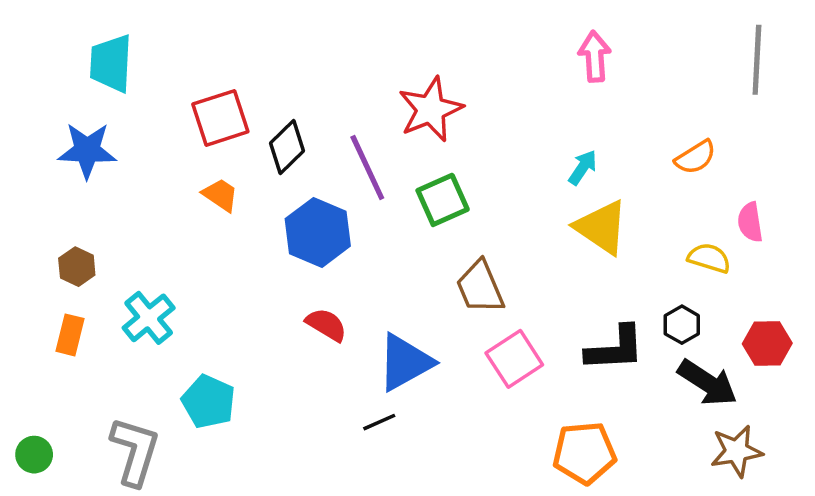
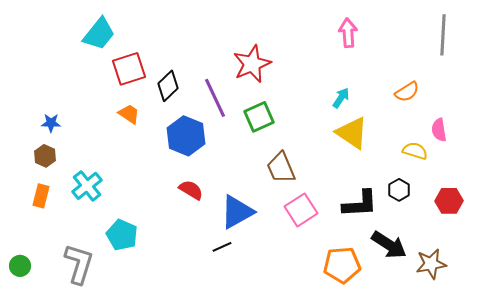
cyan trapezoid: (111, 63) -> (99, 34), moved, turned -144
blue star: (87, 150) -> (51, 123), moved, size x0.6
black arrow: (707, 383) -> (389, 245), moved

